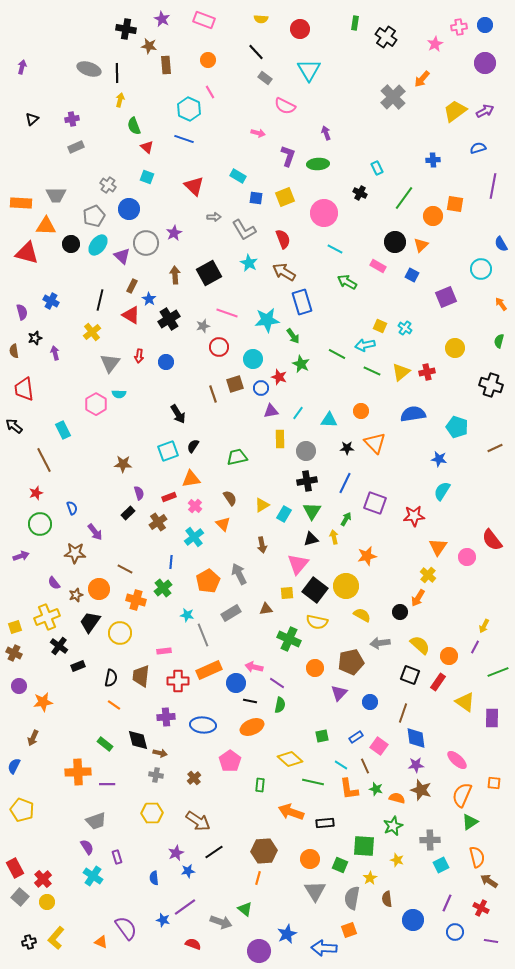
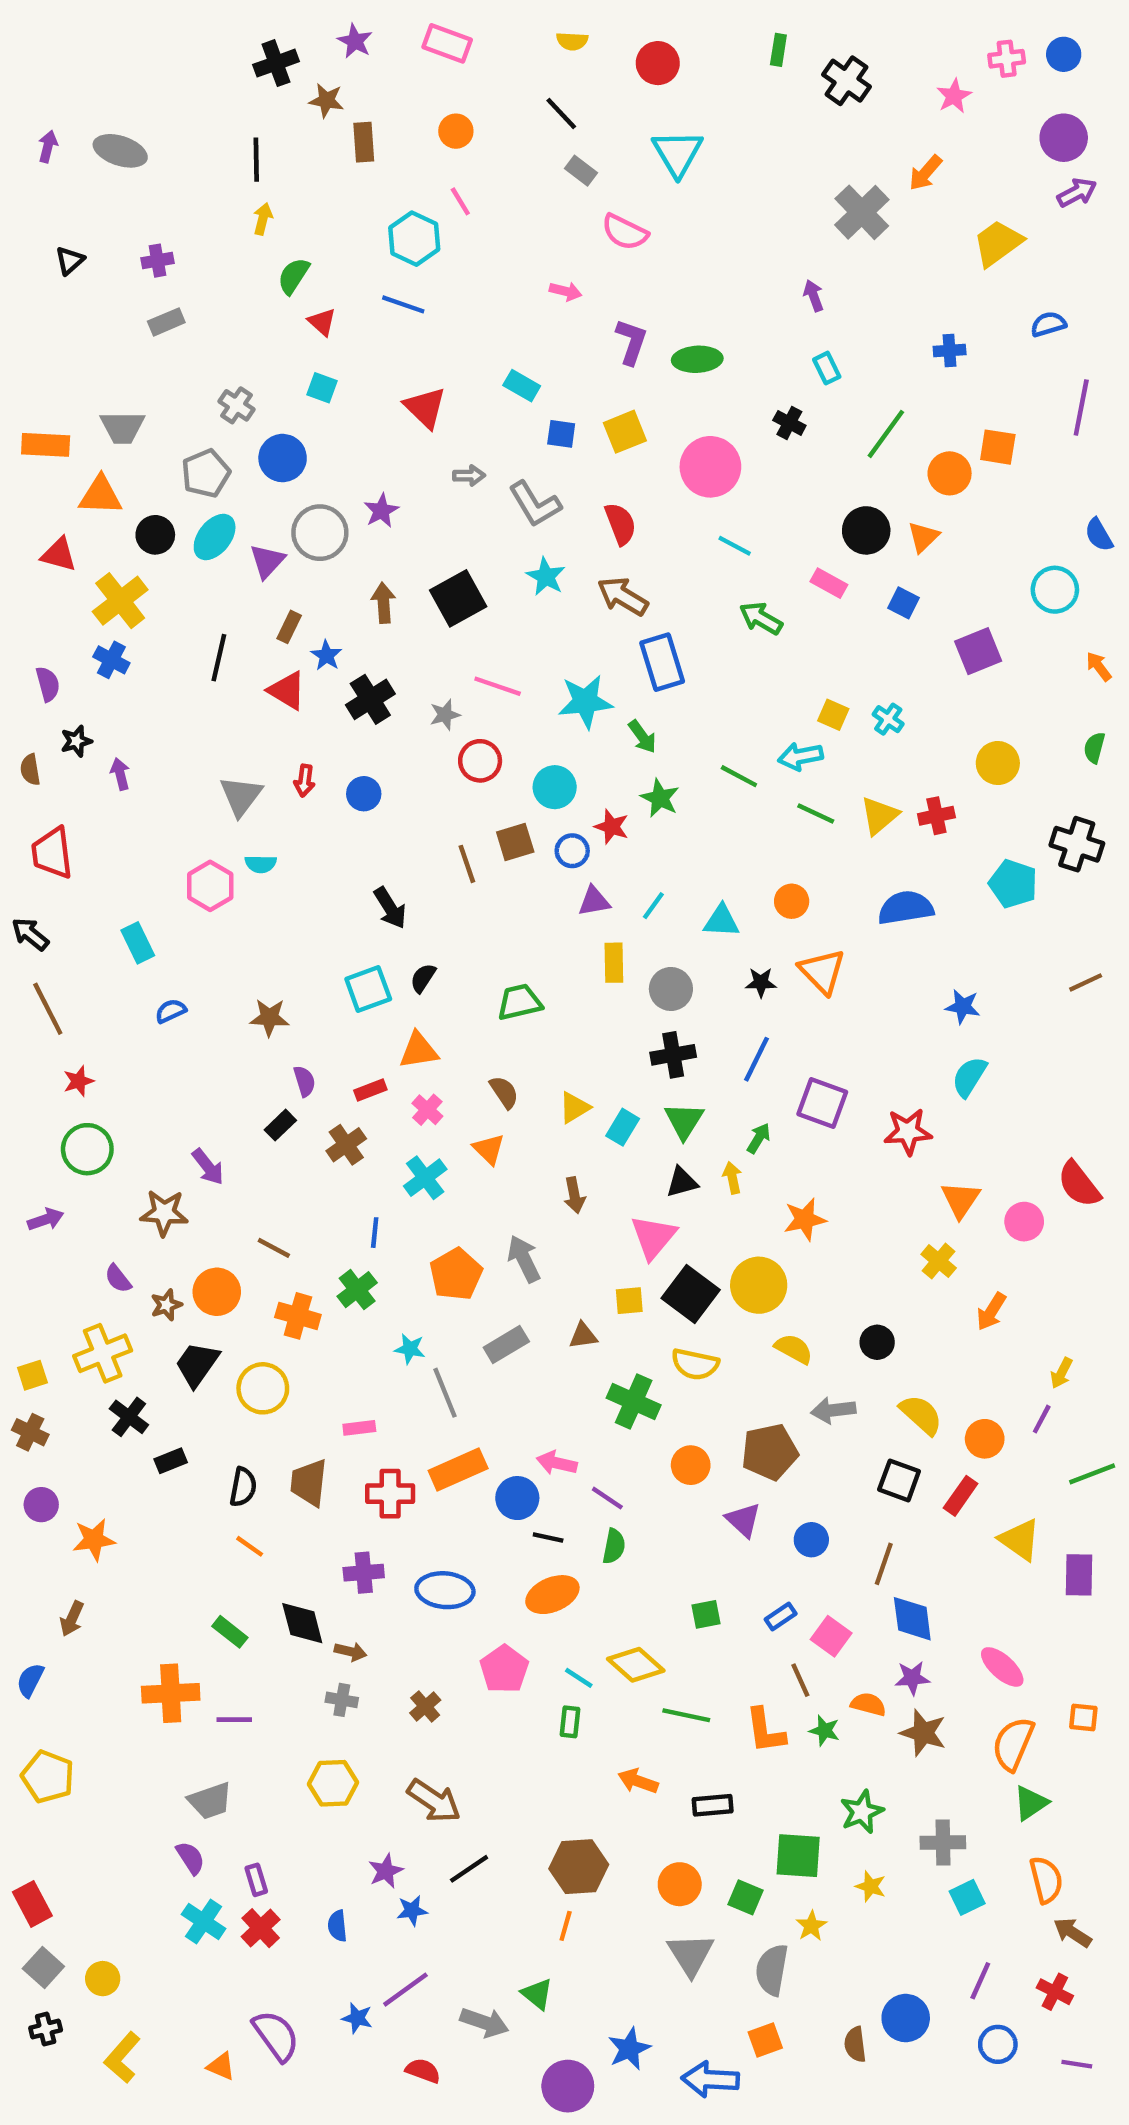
black cross: (126, 29) -> (276, 63), turned -30
gray ellipse: (89, 69) -> (120, 151), moved
purple arrow: (485, 111) -> (1077, 193), moved
green semicircle: (134, 126) -> (294, 276), turned 54
purple arrow: (326, 133) -> (814, 296), moved
red triangle: (27, 253) -> (59, 555), size x0.7
purple triangle: (122, 256) -> (267, 561), turned 30
yellow cross: (92, 332) -> (120, 601), moved, size x1.4
cyan pentagon: (457, 427) -> (1013, 884), moved
brown line: (44, 460) -> (48, 1009), moved
blue semicircle: (72, 508) -> (171, 1011), moved, turned -96
orange arrow: (418, 598) -> (991, 1312), moved
purple triangle: (339, 693) -> (743, 1520), turned -30
cyan line: (341, 765) -> (579, 1678), moved
orange semicircle: (397, 798) -> (868, 1704), moved
orange arrow: (291, 812) -> (638, 1781), size x0.7
red cross: (43, 879) -> (261, 1928), moved
brown semicircle: (387, 899) -> (855, 2044), moved
black cross: (29, 942) -> (46, 2029), moved

